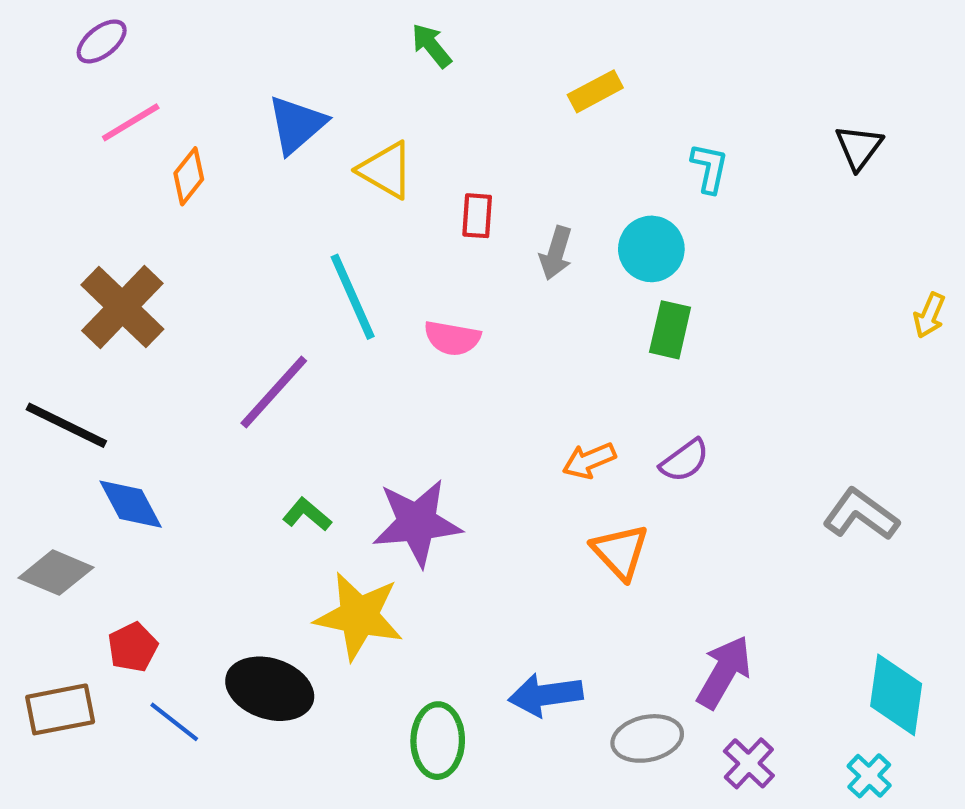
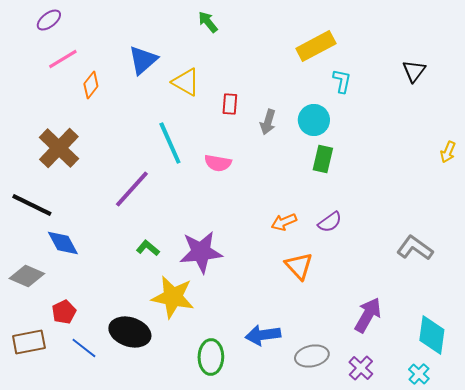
yellow rectangle: (595, 91) -> (316, 46), moved, size x1.5
purple arrow: (724, 672) -> (368, 315), moved

